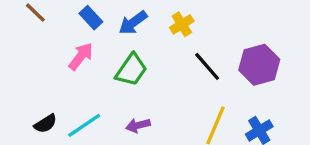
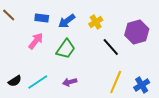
blue rectangle: (91, 18) -> (42, 18), turned -40
purple hexagon: (259, 65) -> (137, 32), moved

